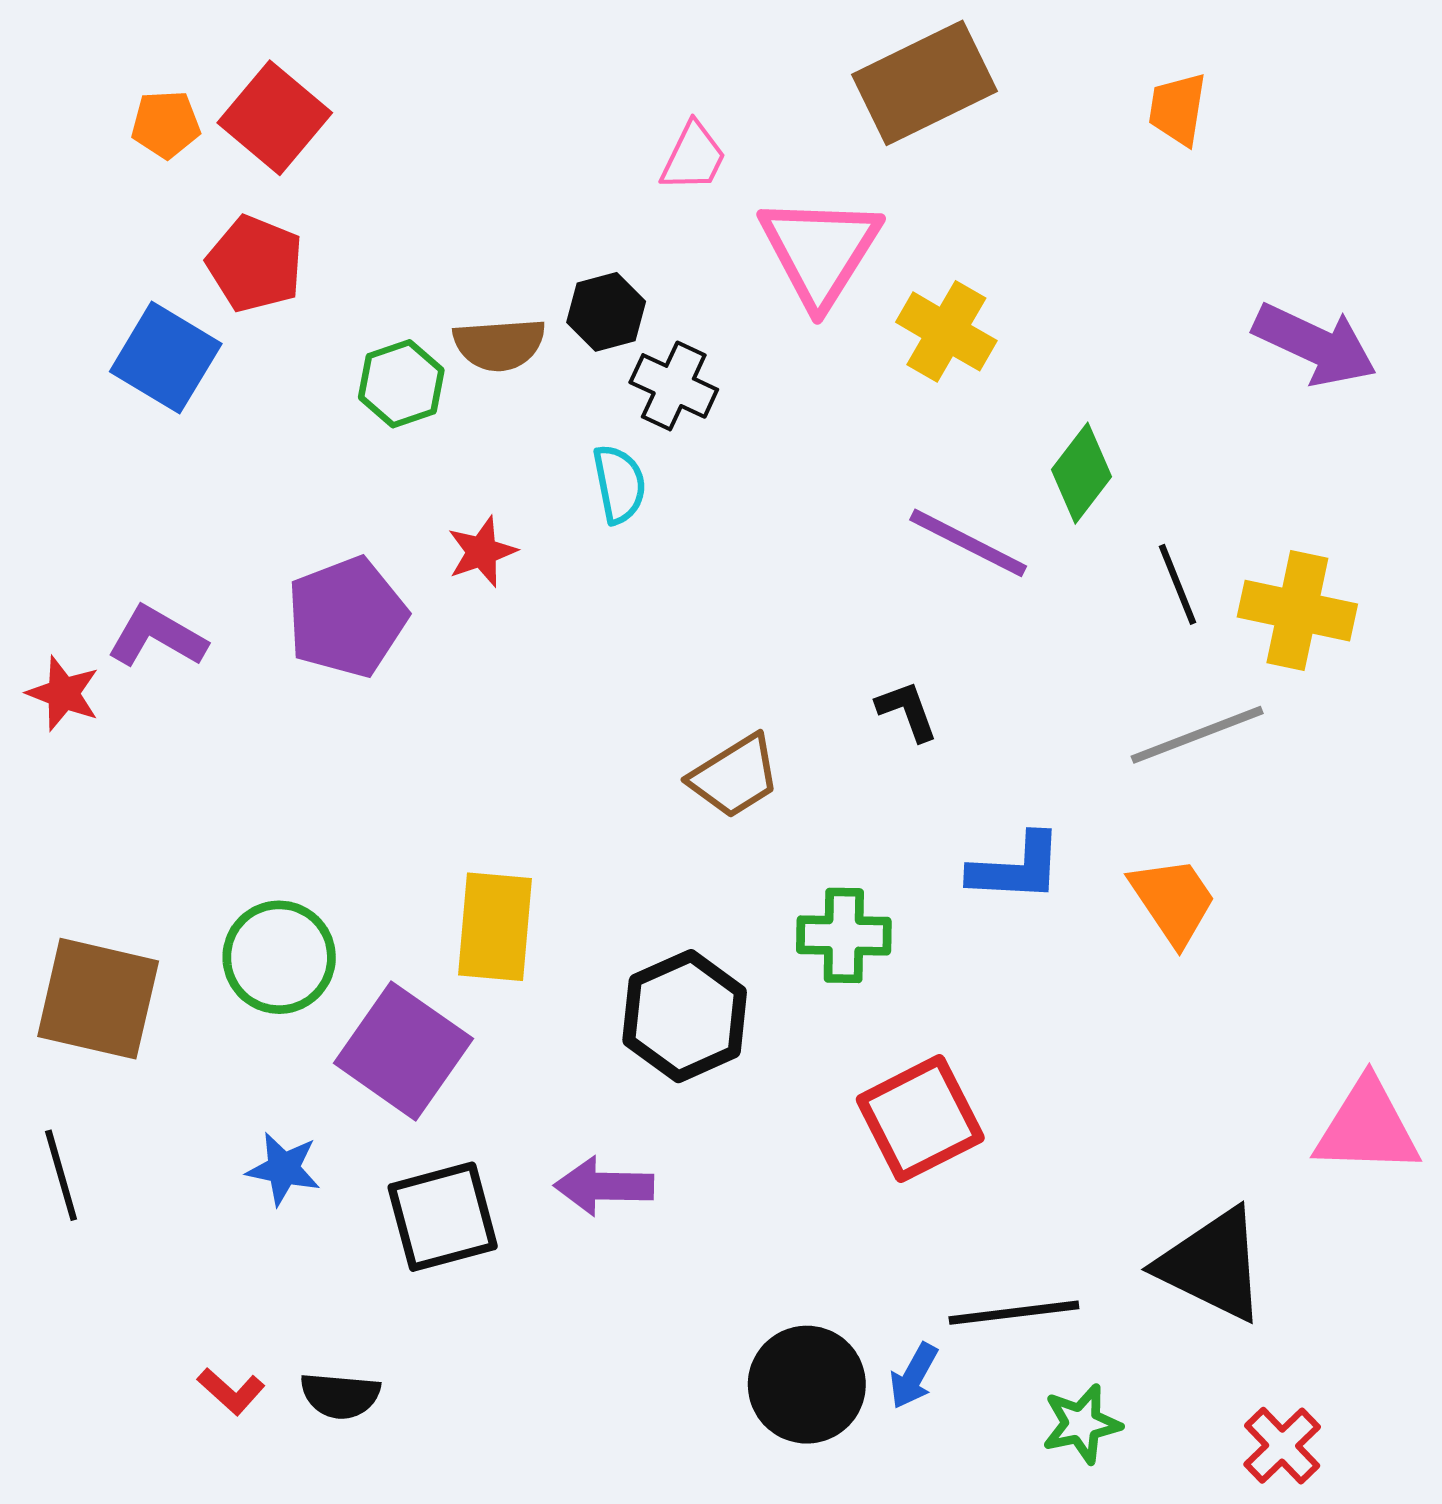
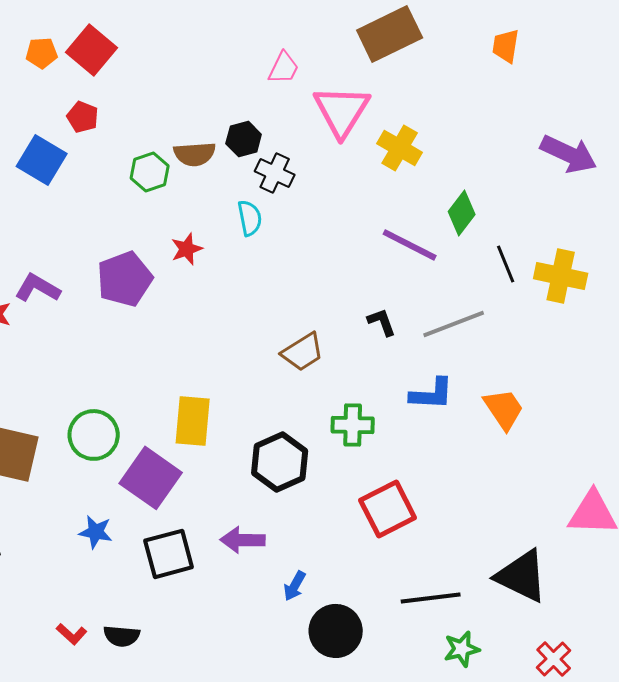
red pentagon: (255, 264) -> (83, 117), size x0.7
gray line: (1197, 735) -> (454, 324), moved
blue arrow: (914, 1376) -> (295, 586), moved

